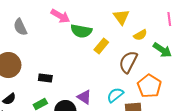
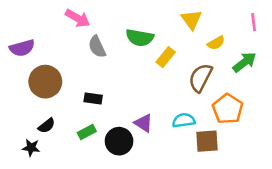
pink arrow: (60, 16) -> (78, 18), moved
gray semicircle: (20, 27) -> (97, 47), moved
green arrow: (162, 50) -> (245, 62), turned -72
cyan semicircle: (115, 95) -> (184, 120), turned 30

